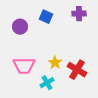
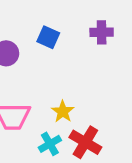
red cross: (77, 70) -> (85, 142), moved

